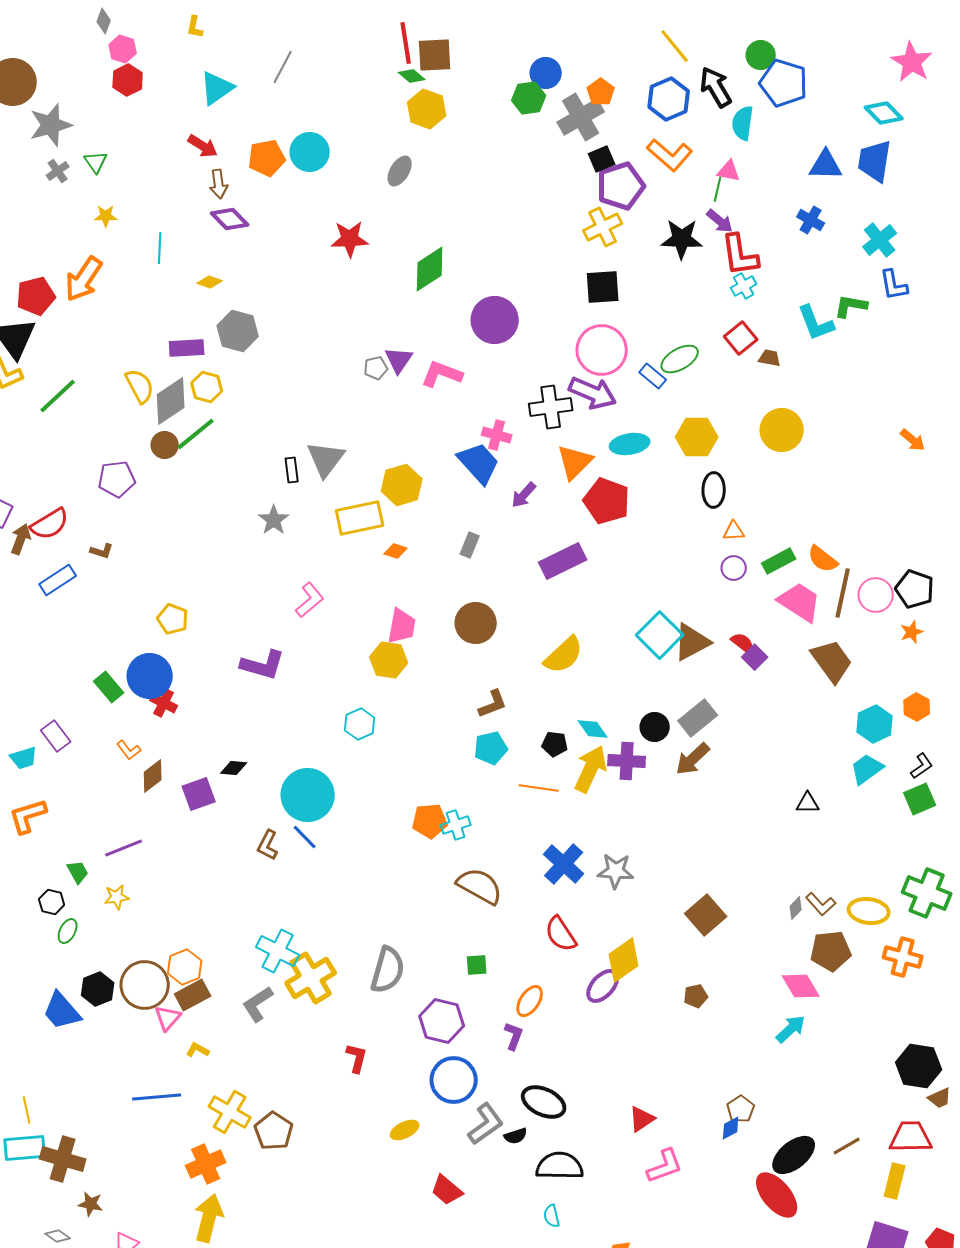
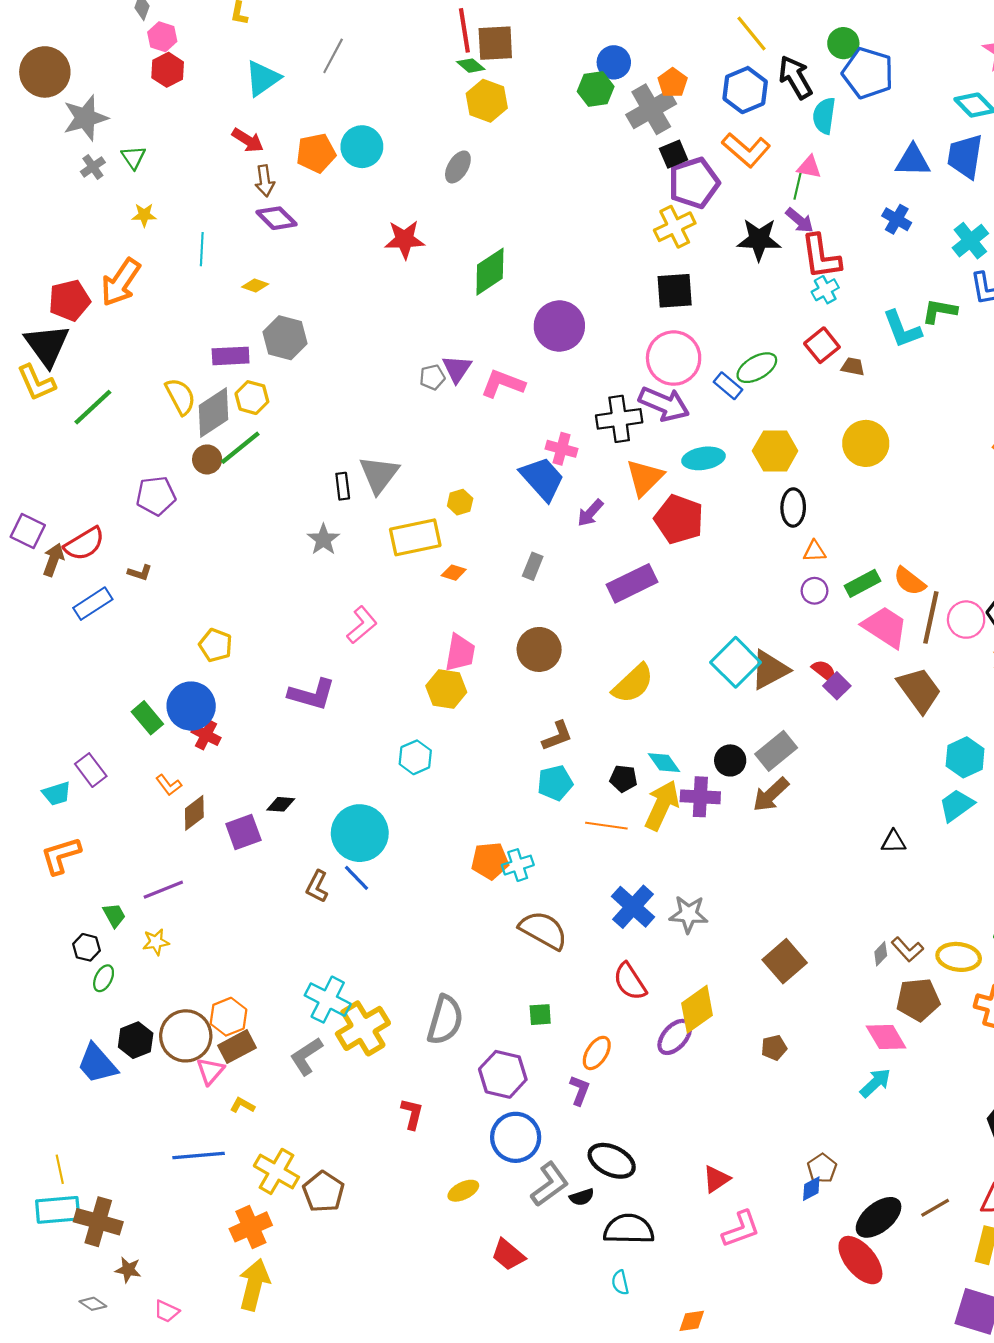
yellow hexagon: (402, 485) -> (460, 502), size x0.6

